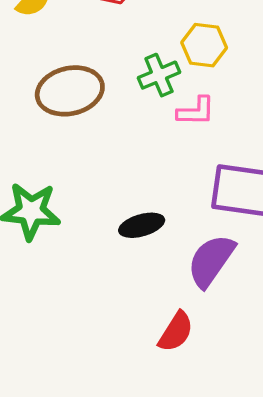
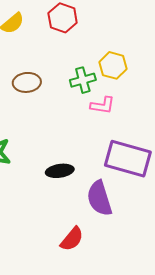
brown ellipse: (70, 91) -> (27, 82), size x0.7
purple semicircle: (211, 261) -> (99, 198), turned -60

